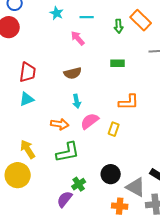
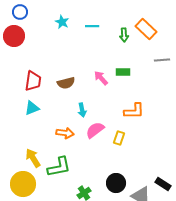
pink arrow: (78, 38) -> (101, 78), moved
brown semicircle: (73, 73) -> (66, 83), moved
green L-shape: (68, 152) -> (59, 167), moved

